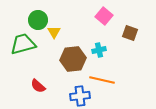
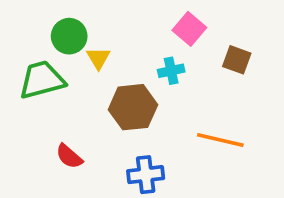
cyan cross: (99, 50) -> (171, 71), moved
orange line: (102, 80) -> (220, 140), moved

